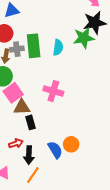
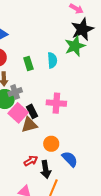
green rectangle: (34, 46) -> (28, 64), size x0.6
gray cross: (17, 49) -> (15, 92), moved
black rectangle: (30, 122) -> (32, 111), moved
orange circle: (71, 144) -> (51, 144), moved

